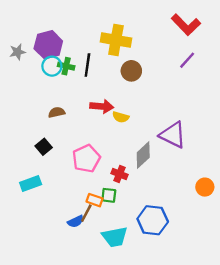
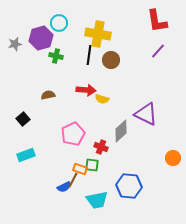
red L-shape: (186, 25) -> (157, 21), turned 35
black line: (87, 65) -> (89, 55), moved
cyan circle: (52, 66) -> (59, 23), moved
black square: (44, 147) -> (23, 119), moved

